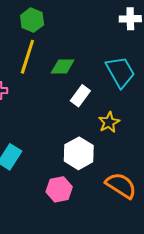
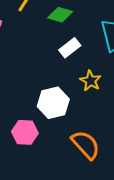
yellow star: (109, 122) -> (90, 81), turned -30

